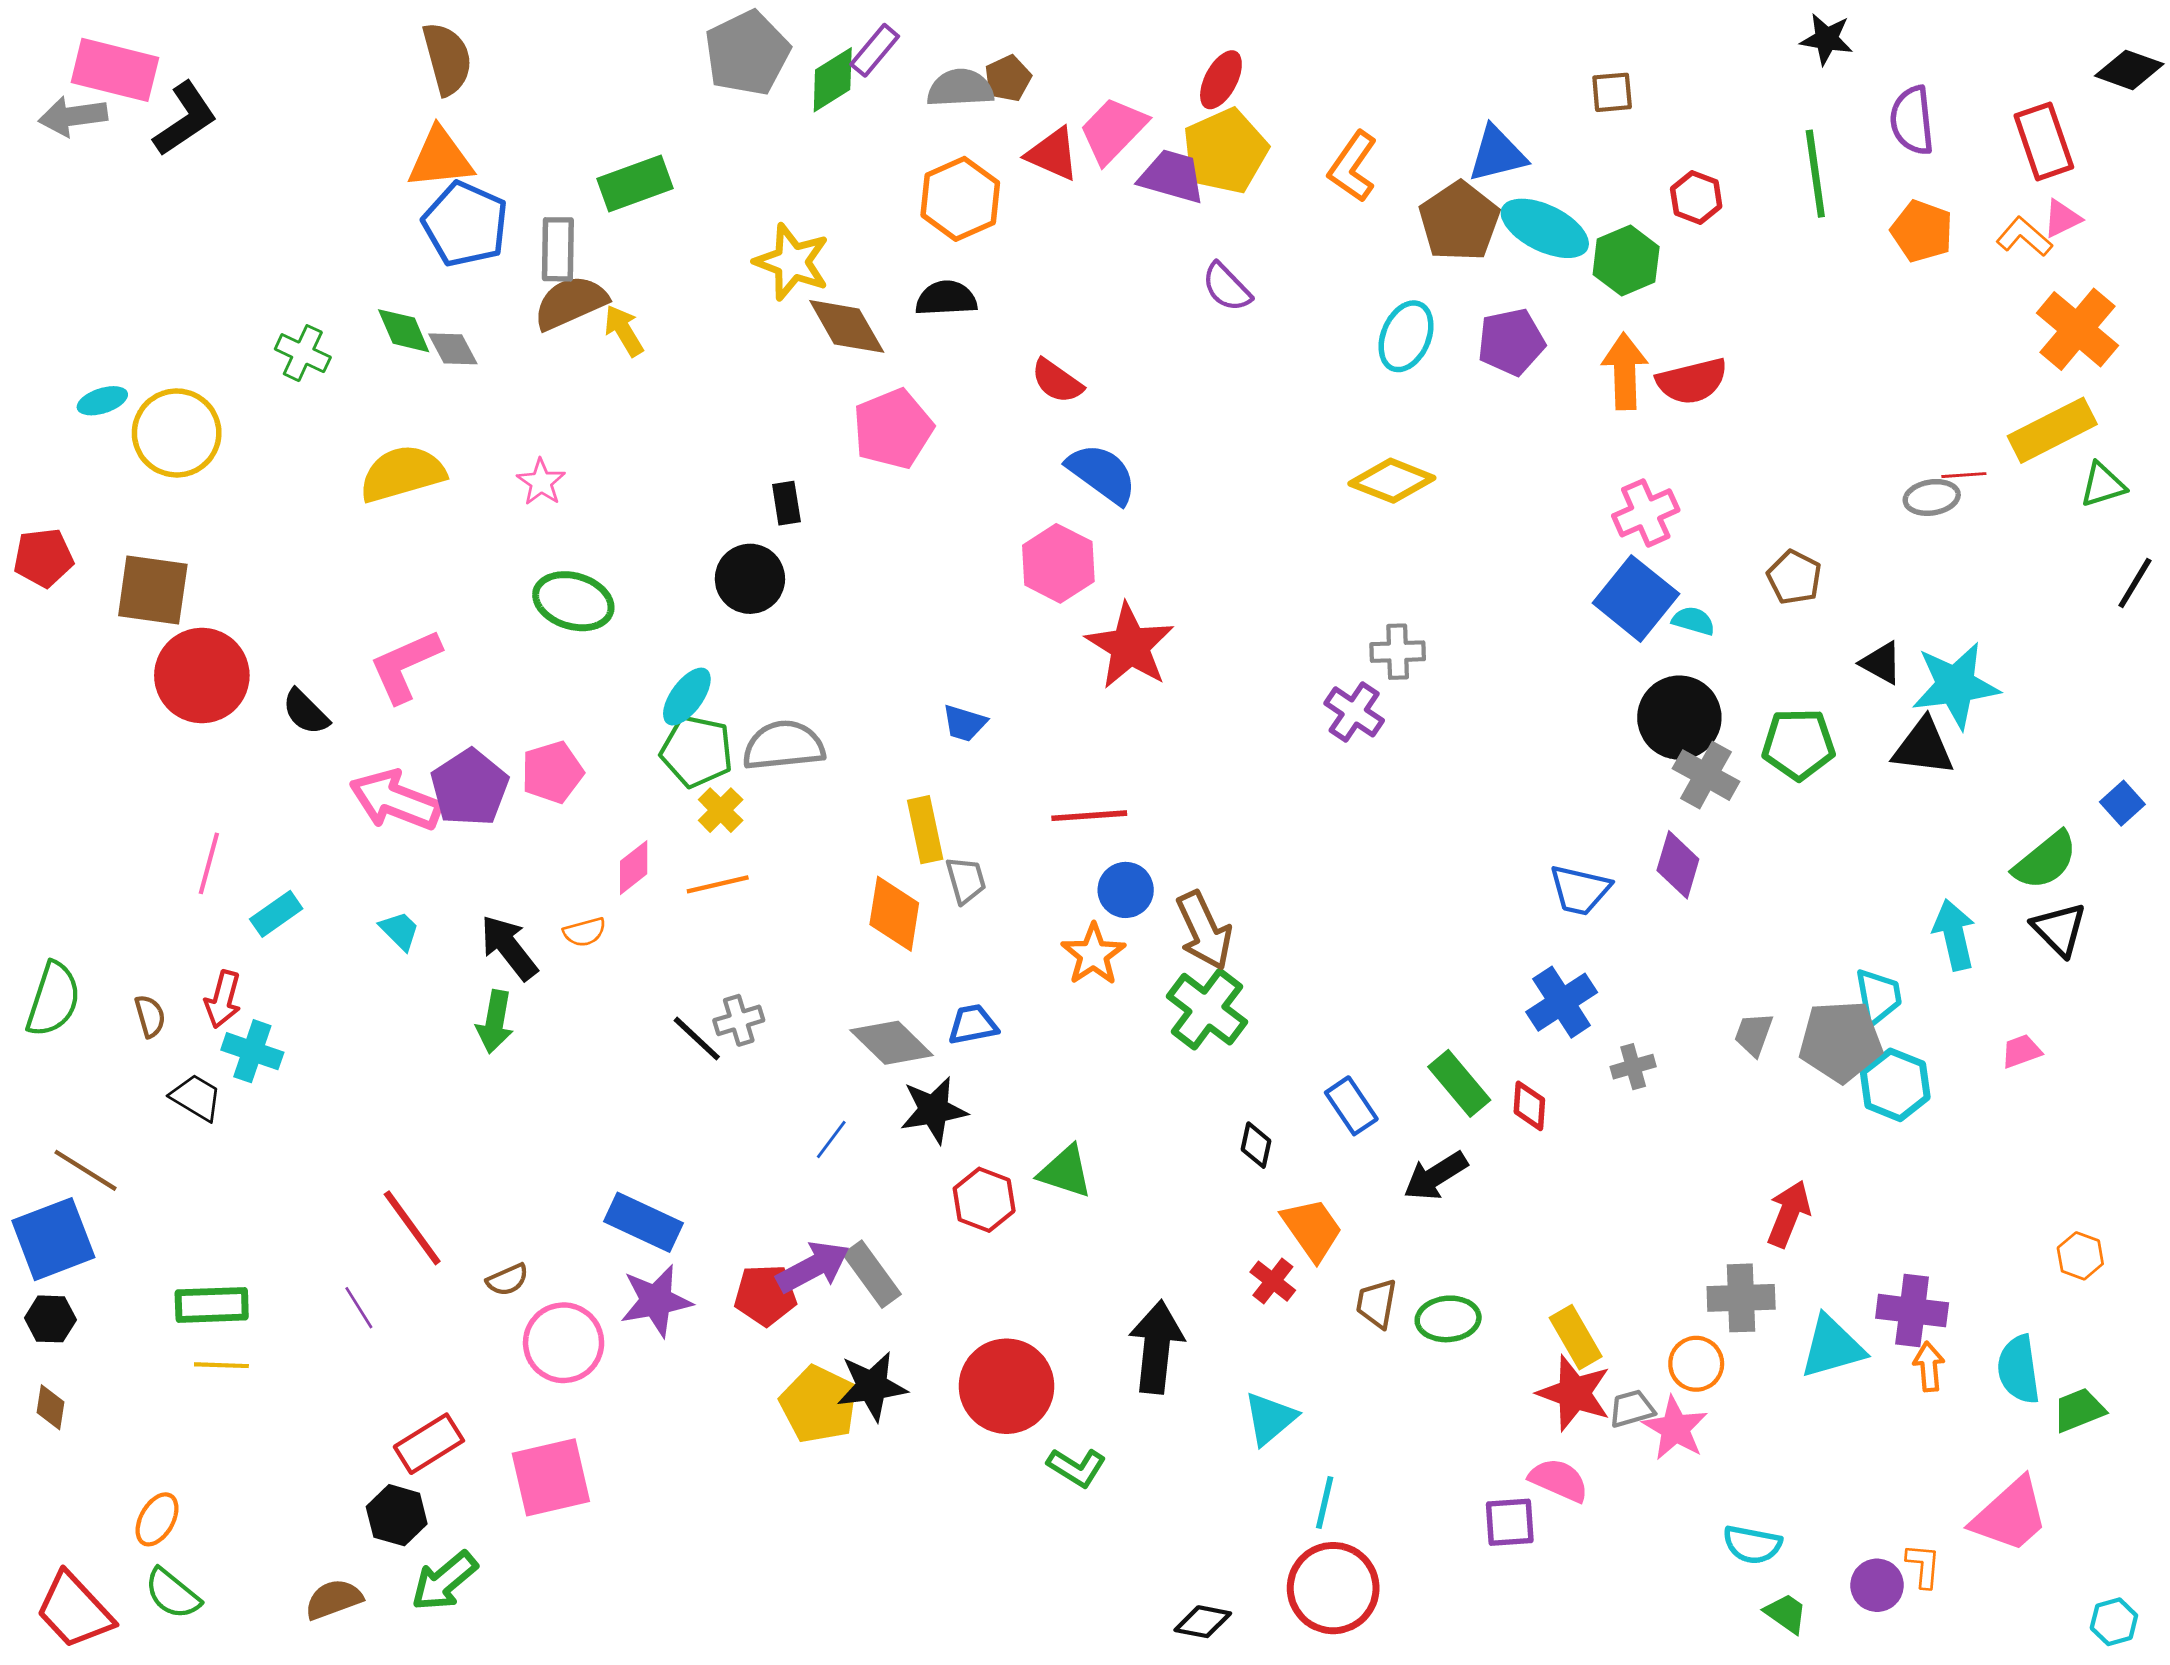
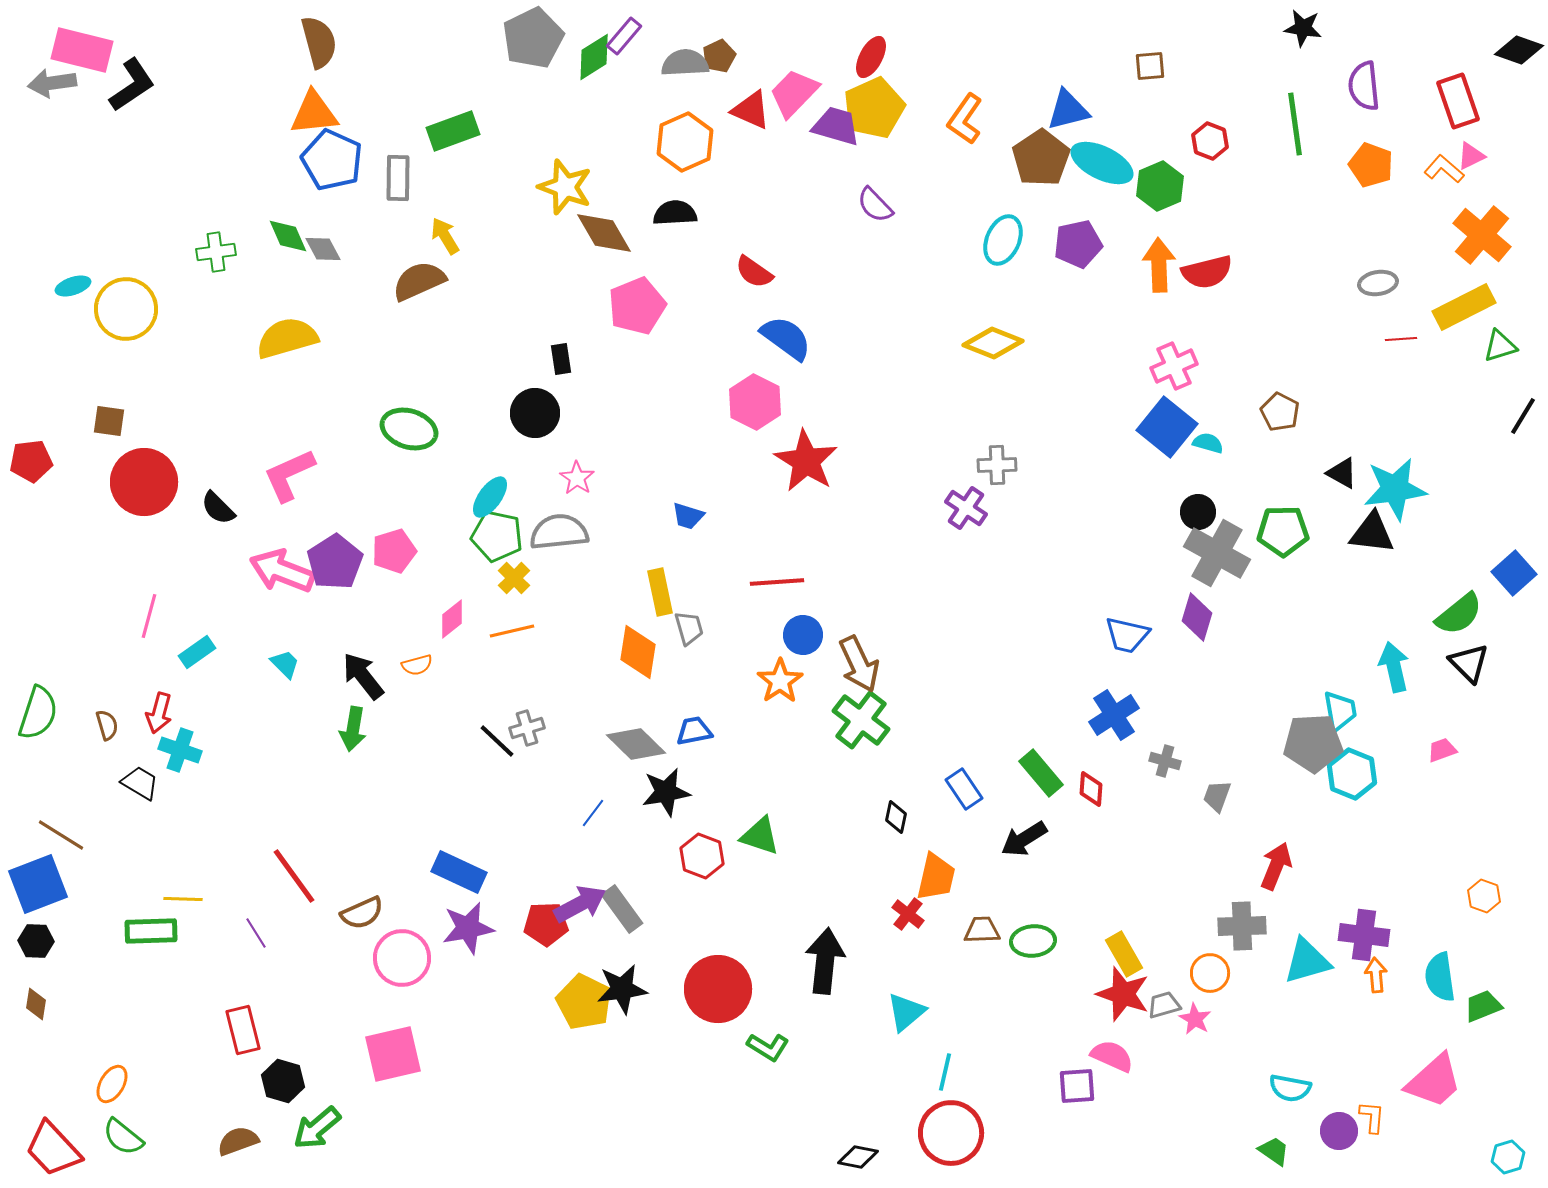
brown semicircle: (571, 303) -> (419, 281), moved
green cross: (303, 353) -> (216, 252), turned -33
pink star: (541, 482) -> (577, 478), moved
gray ellipse: (1932, 497) -> (1378, 283), moved
red pentagon: (43, 558) -> (31, 461), moved
brown square: (153, 590) -> (109, 421), size x0.6
black circle: (1679, 718) -> (1198, 512), size x0.6
gray cross: (1706, 775) -> (1217, 553), size x1.4
blue square: (2122, 803) -> (1514, 573), size x1.4
gray trapezoid: (1754, 1034) -> (1217, 796), moved
gray cross: (1633, 1067) -> (1165, 761), turned 32
orange trapezoid: (1312, 1229) -> (936, 877), turned 48
brown semicircle: (507, 1280) -> (362, 913), size x1.4
brown trapezoid: (1377, 1304) -> (982, 930), turned 78
yellow line: (221, 1365) -> (183, 899), moved
pink star: (1675, 1428) -> (1195, 1019), size x0.7
red rectangle: (429, 1444) -> (243, 1030), moved, turned -72
cyan semicircle: (1752, 1545) -> (1290, 1088), moved

